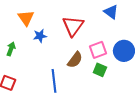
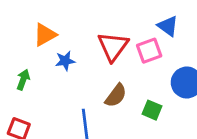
orange triangle: (26, 18) -> (45, 35), turned 36
pink square: (98, 50) -> (149, 51), moved

